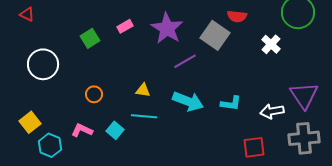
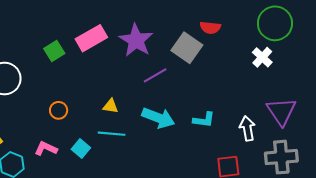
pink rectangle: (125, 26) -> (91, 38), size x1.8
white cross: (271, 44) -> (262, 57), moved
white arrow: (272, 111) -> (247, 128), turned 90

